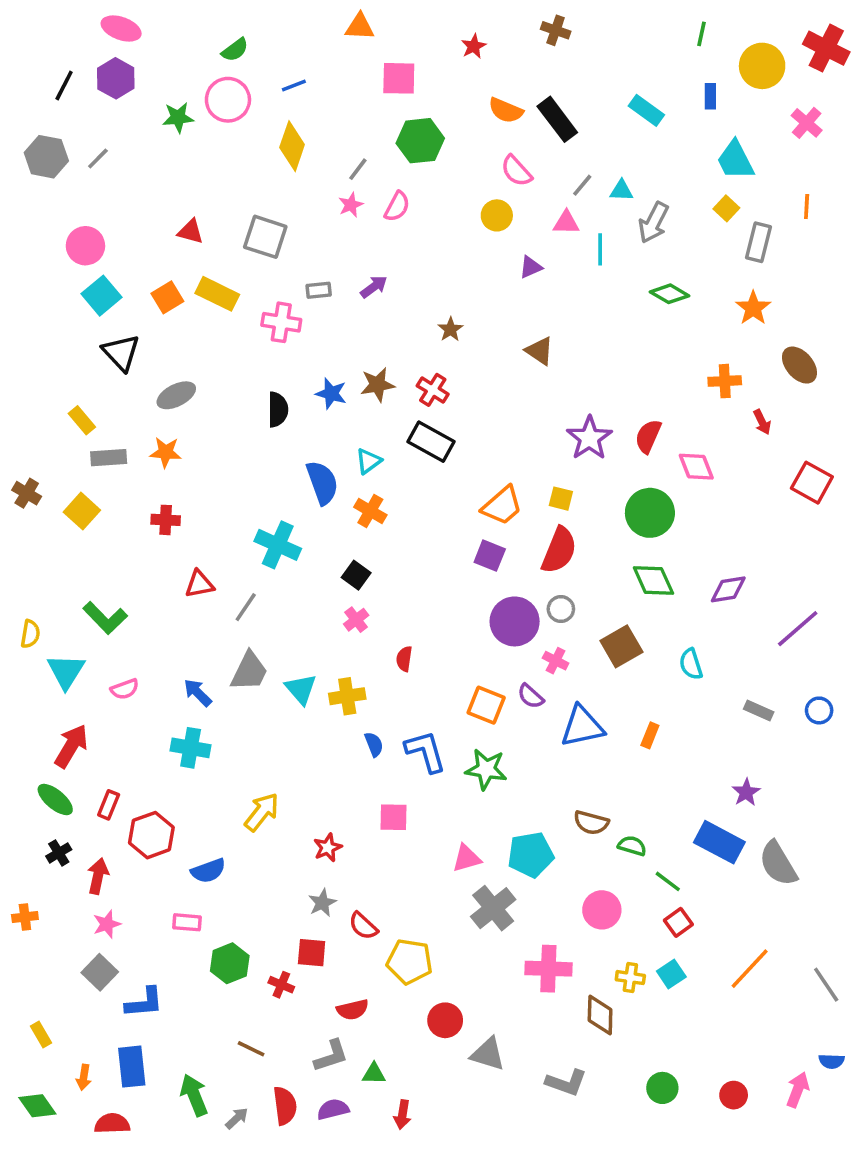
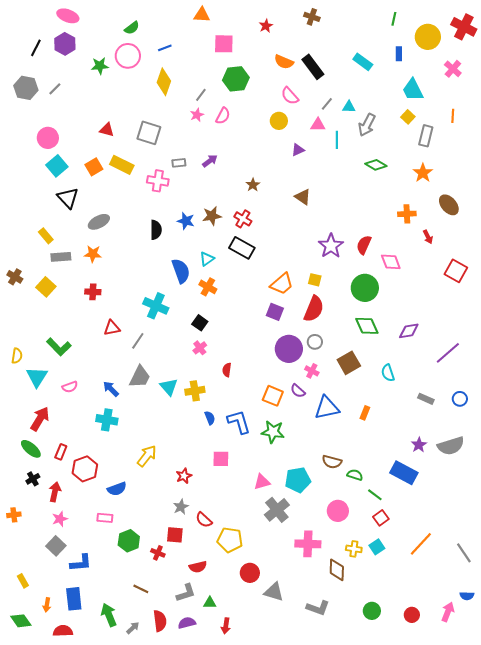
gray semicircle: (778, 864) -> (451, 446), moved, turned -76

